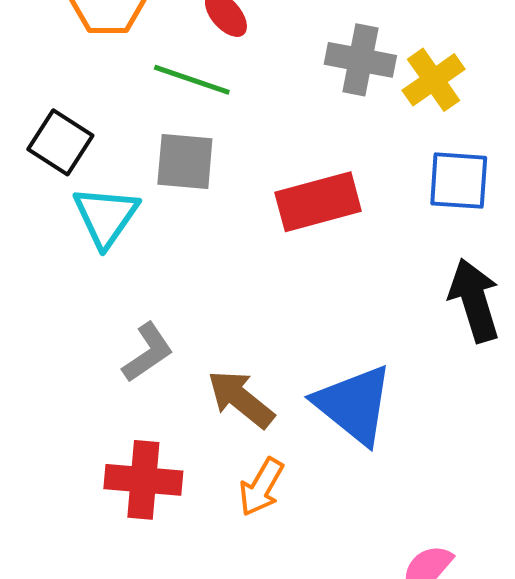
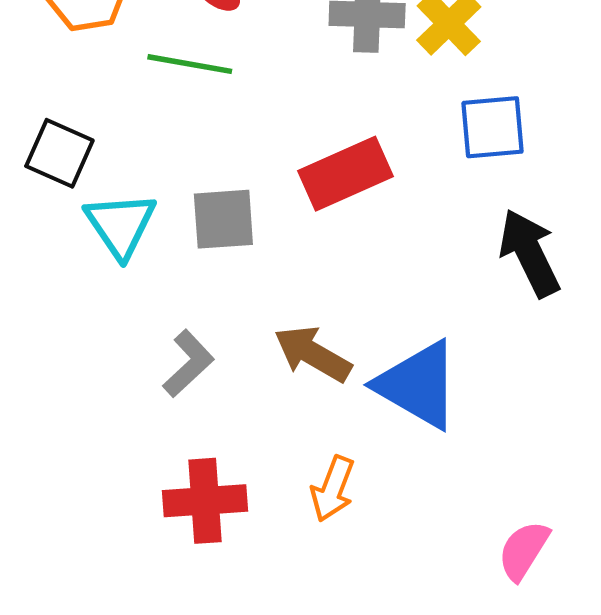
gray square: (185, 162) -> (223, 219), moved
brown arrow: (241, 399) -> (313, 354), moved

